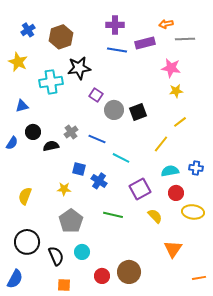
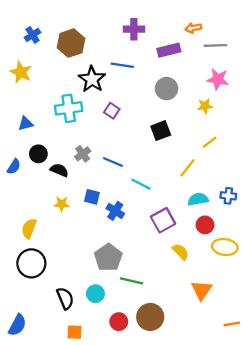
blue line: (117, 50) -> (122, 65), moved
black star: (79, 68) -> (92, 79), turned -30
pink star: (171, 68) -> (218, 79), moved
cyan cross: (51, 82) -> (69, 108), moved
gray circle: (114, 110) -> (167, 89), moved
black semicircle: (51, 146) -> (59, 170), turned 35
yellow star: (64, 189) -> (62, 204), moved
green line: (113, 215) -> (132, 281), moved
gray pentagon: (71, 221) -> (108, 258), moved
black circle: (27, 242) -> (31, 263), moved

